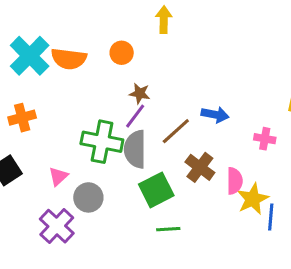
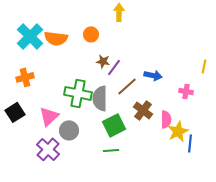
purple line: (135, 116) -> (114, 67), moved
pink triangle: (58, 176) -> (49, 116), size x1.5
green line: (168, 229) -> (111, 150), moved

